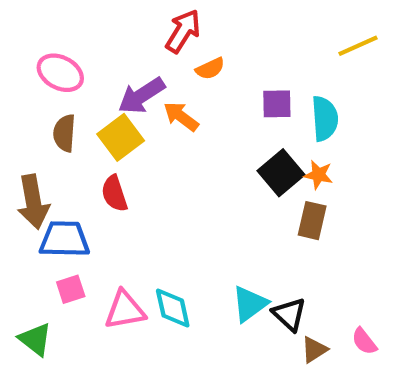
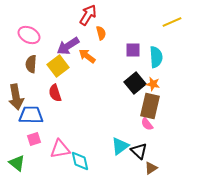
orange semicircle: (210, 69) -> (101, 33), turned -80
brown rectangle: (312, 221) -> (150, 106), size x1.4
cyan diamond: (173, 308) -> (80, 161), moved
pink semicircle: (364, 341) -> (147, 124), moved

